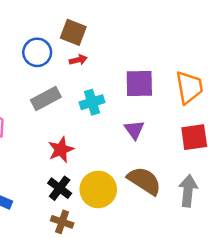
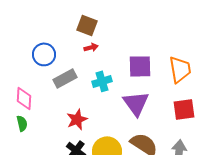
blue circle: (37, 52) -> (44, 54), moved
purple triangle: (134, 130) -> (136, 103), size x1.6

